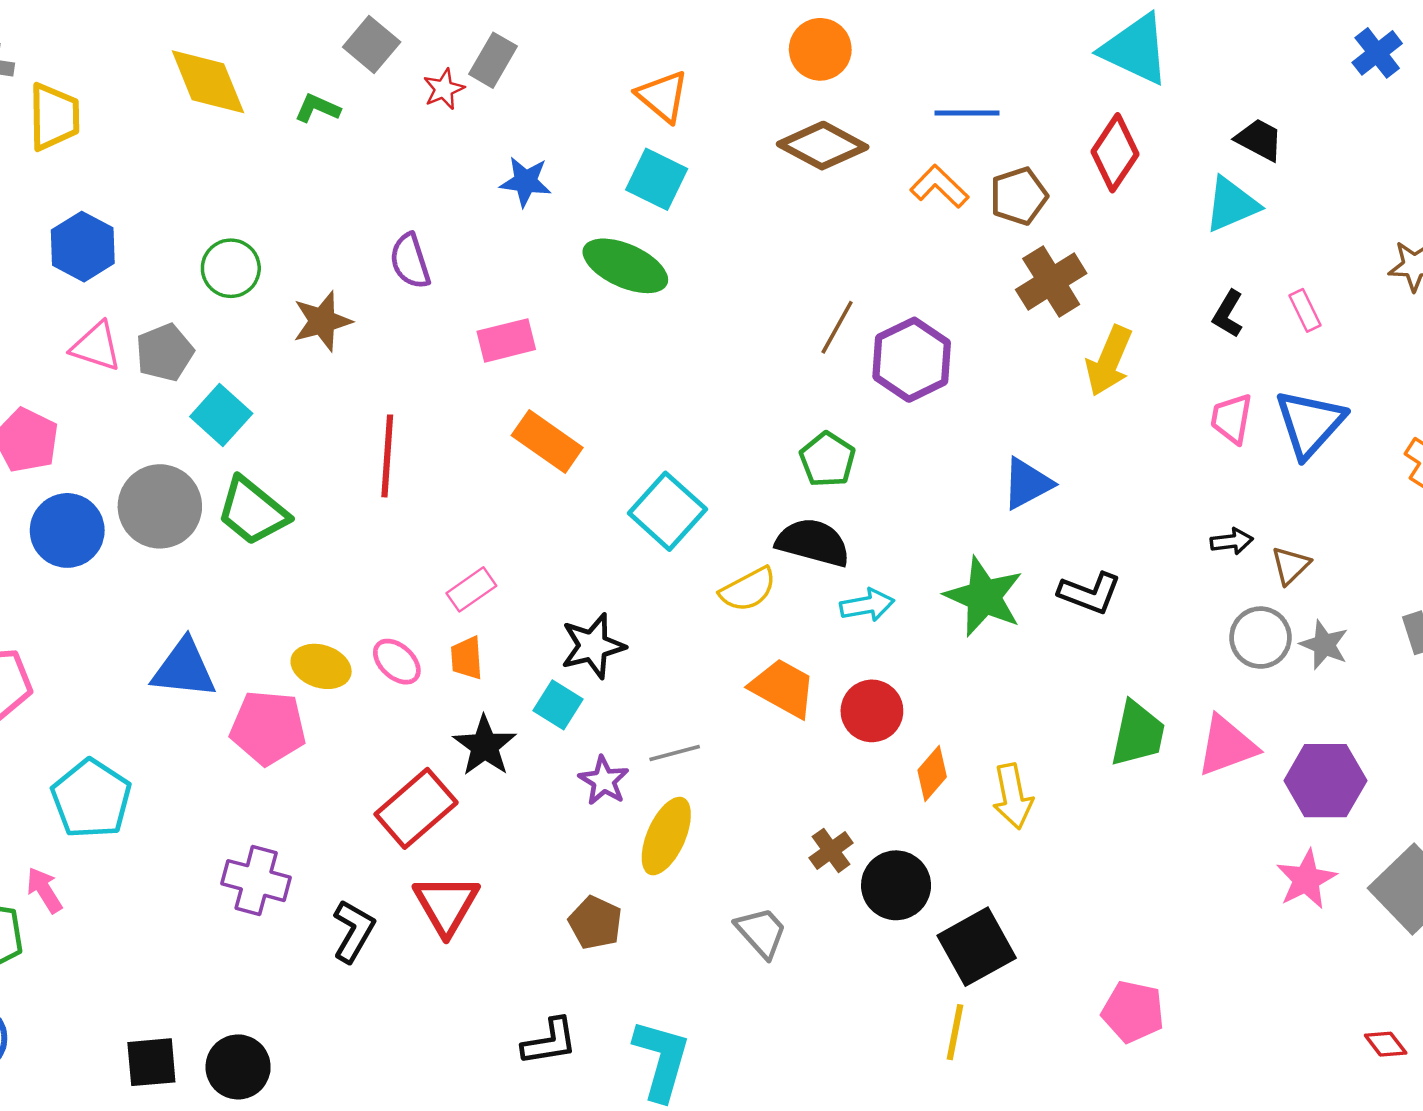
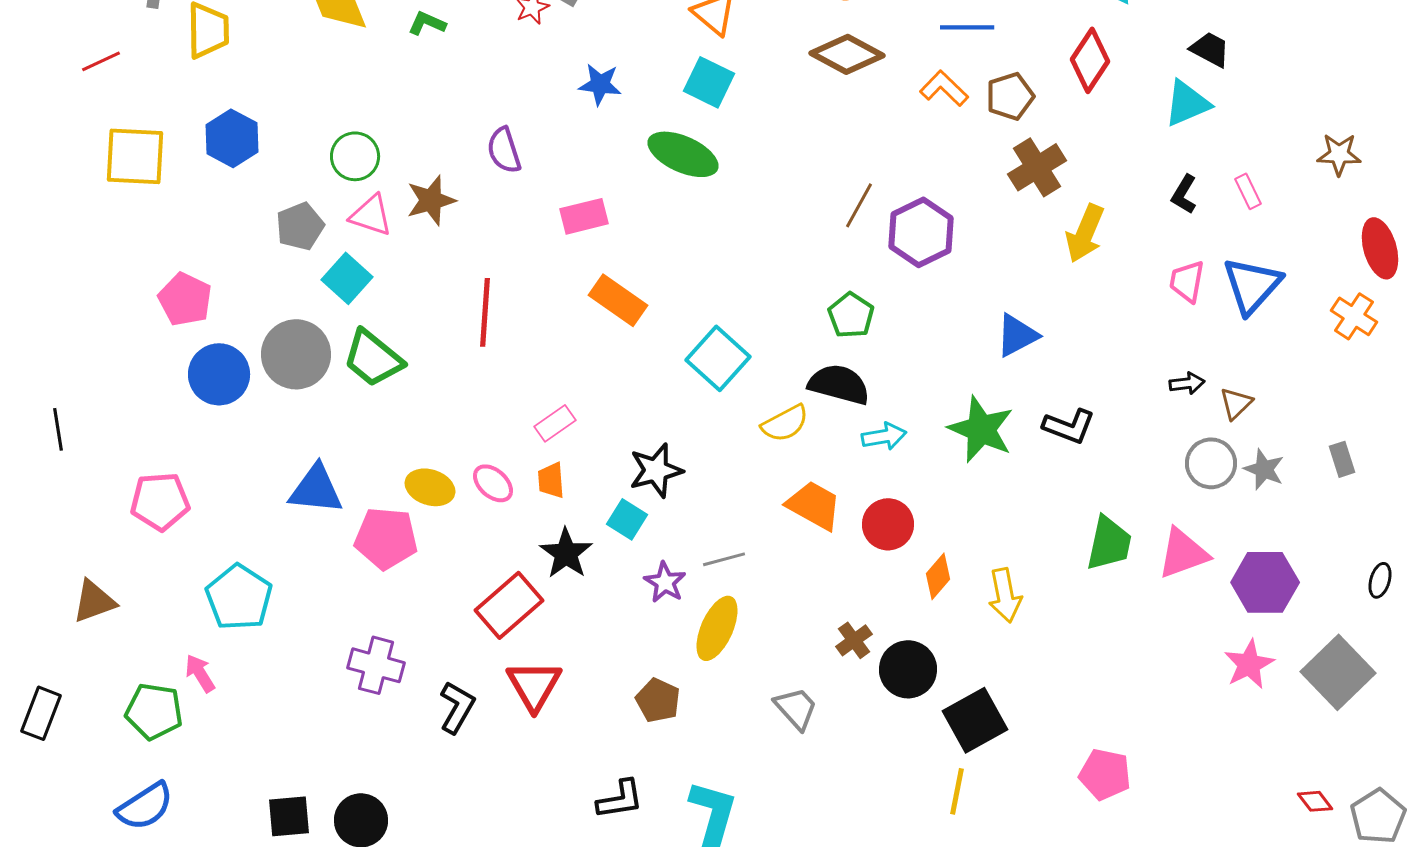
pink triangle: (96, 346) -> (371, 215), moved

